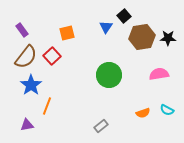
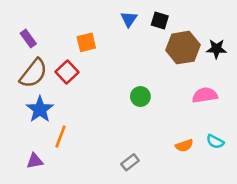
black square: (124, 16) -> (160, 20), turned -32
blue triangle: (106, 27) -> (129, 19), moved
green circle: (109, 75) -> (140, 97), size x0.6

